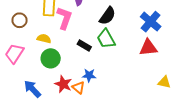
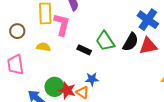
black semicircle: (107, 16) -> (131, 42), moved
pink trapezoid: (14, 53) -> (15, 65), turned -35
green circle: (51, 58) -> (55, 87), moved

